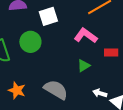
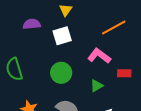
green circle: (30, 42) -> (61, 73), moved

